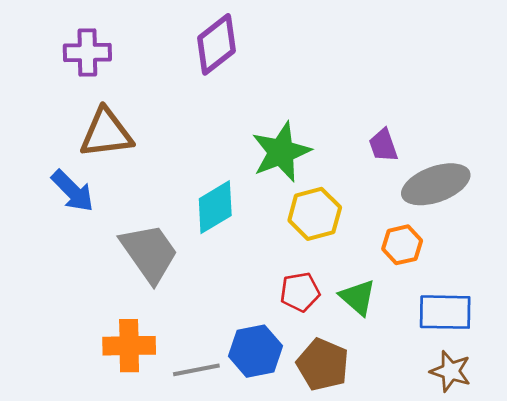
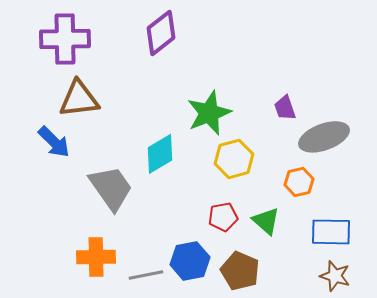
purple cross: (87, 52) -> (65, 39), size x1.4

